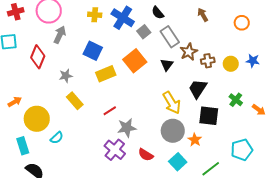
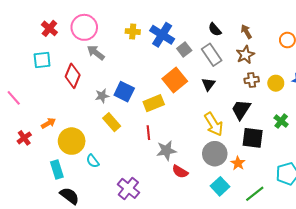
red cross: (16, 12) -> (49, 28), turned -35
black semicircle: (158, 13) -> (215, 29), moved
gray arrow: (60, 35) -> (96, 53), turned -78
blue square: (93, 51) -> (124, 92), moved
brown star: (189, 52) -> (245, 55), moved
yellow rectangle: (106, 74) -> (154, 103), moved
red line: (110, 111) -> (148, 133), turned -64
cyan semicircle: (57, 138) -> (93, 161), turned 96
purple cross: (115, 150) -> (128, 188), moved
red semicircle: (146, 155) -> (180, 172), moved

